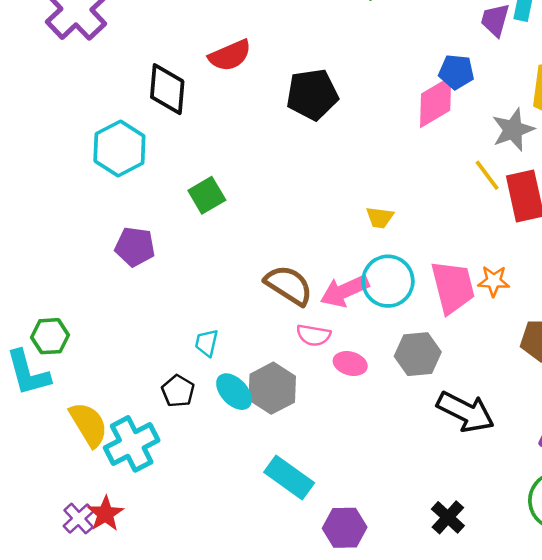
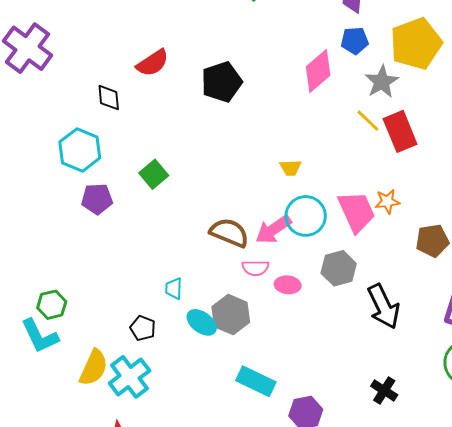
blue pentagon: (456, 72) -> (355, 41), moved
black diamond: (167, 89) -> (109, 98), size x0.7
purple pentagon: (135, 247) -> (97, 199), moved
black pentagon: (178, 391) -> (143, 328), moved
black arrow: (466, 412) -> (383, 306), turned 48
yellow semicircle: (89, 424) -> (94, 368), turned 66

